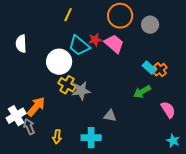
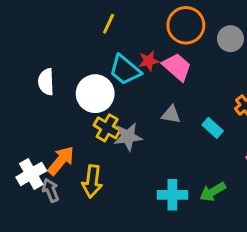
white semicircle: (21, 44) -> (46, 82), moved
cyan rectangle: (149, 68) -> (213, 128), moved
green arrow: (142, 92) -> (213, 192), moved
gray triangle: (110, 116) -> (171, 114), moved
yellow arrow: (57, 137) -> (92, 181), moved, size x1.5
cyan cross: (91, 138) -> (172, 195), moved

